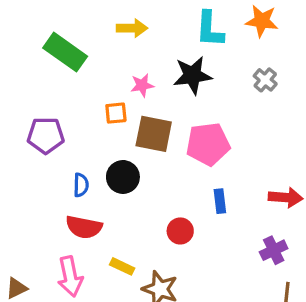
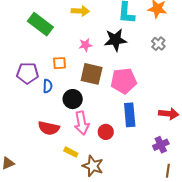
orange square: (116, 113) -> (59, 63), moved
blue semicircle: (81, 185) -> (48, 86), moved
blue rectangle: (220, 201) -> (130, 115), size x1.6
pink arrow: (70, 276) -> (82, 123), moved

